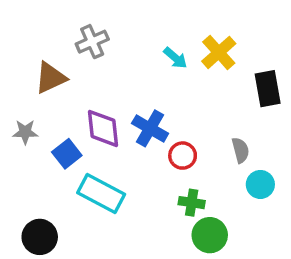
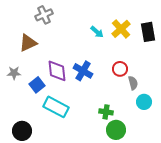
gray cross: (92, 42) -> (44, 15), moved
black rectangle: (268, 89) -> (148, 32), moved
red circle: (183, 156) -> (120, 69), moved

